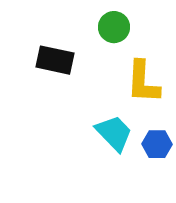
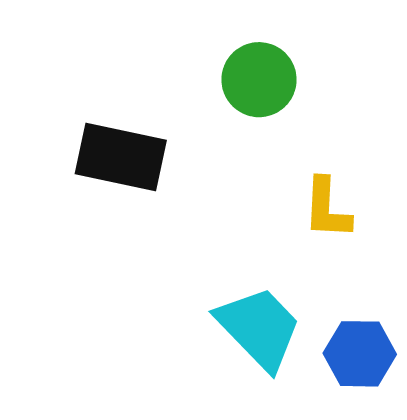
yellow L-shape: (143, 82) -> (327, 209), size x0.6

